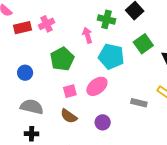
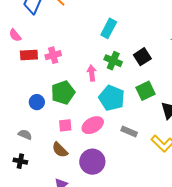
blue circle: (25, 73) -> (37, 102), moved
gray rectangle: (139, 103) -> (129, 132), moved
gray semicircle: (32, 107) -> (25, 135), size x0.6
purple circle: (103, 122) -> (92, 162), size x1.6

